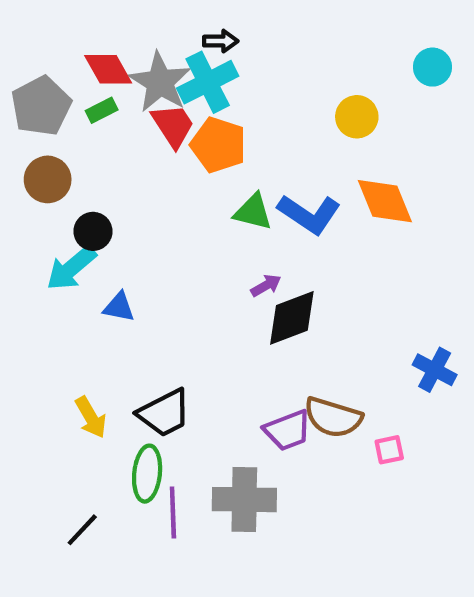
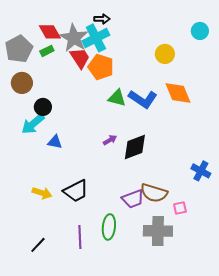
purple arrow: (266, 285) -> (110, 140), moved
yellow arrow: (91, 417) -> (42, 193), turned -42
green ellipse: (147, 474) -> (109, 227), moved
gray cross: (244, 500) -> (158, 231), moved

